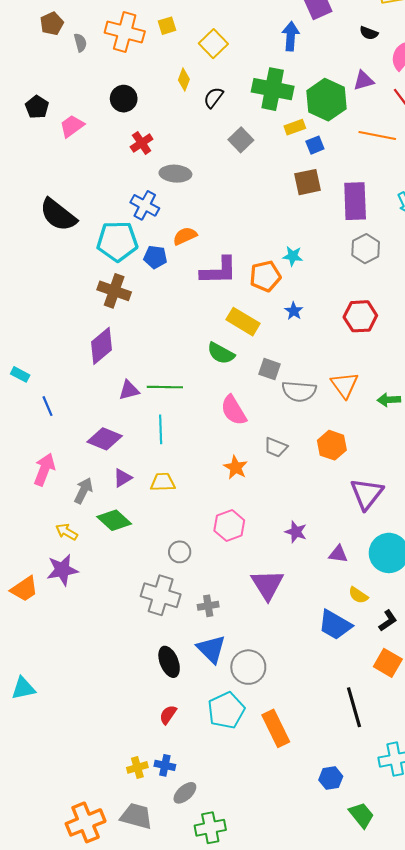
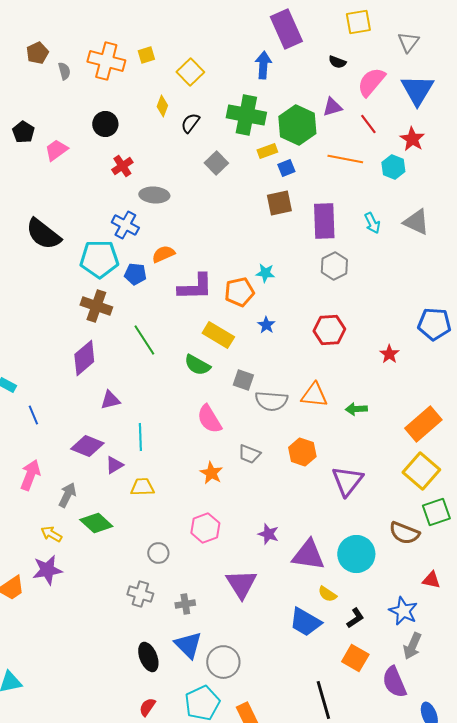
orange triangle: (344, 385) -> (314, 395), turned -48
green line: (165, 387) -> (144, 340), moved, turned 56
purple triangle: (123, 478) -> (114, 465), moved
purple triangle: (367, 494) -> (347, 481), moved
purple triangle: (338, 554) -> (308, 555), size x1.8
gray cross: (161, 595) -> (140, 594), size x0.7

